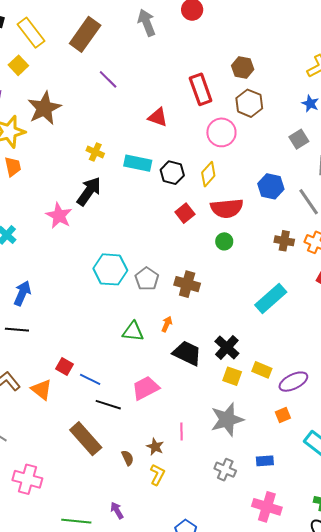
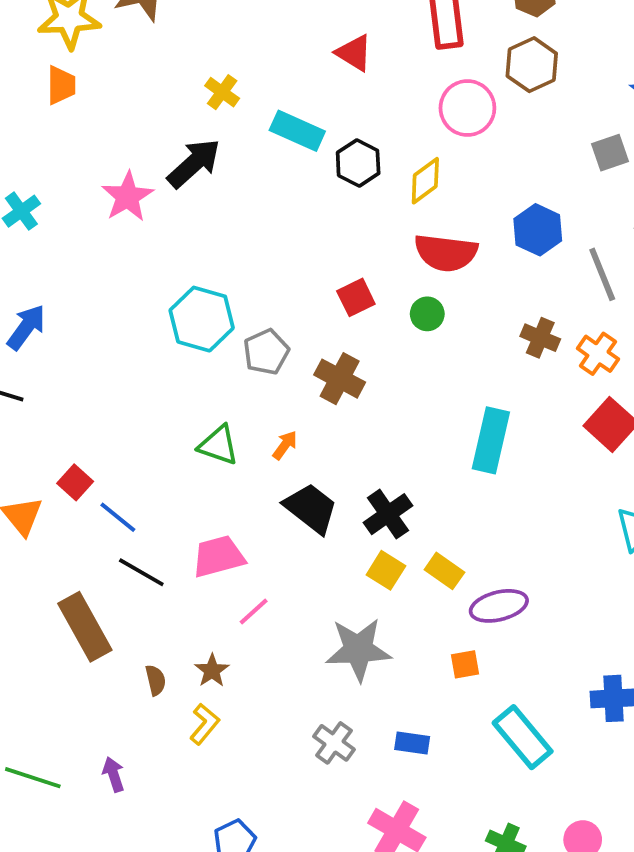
red square: (185, 213) -> (356, 297), moved
cyan rectangle: (271, 298) -> (491, 440), turned -48
pink line: (181, 431) -> (254, 612), moved, turned 36

